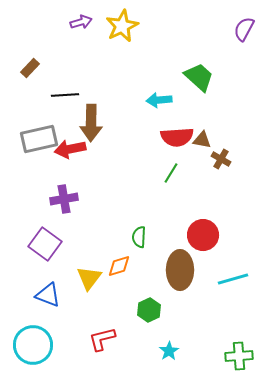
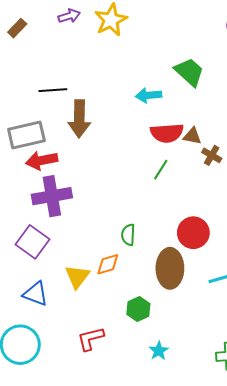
brown rectangle: (30, 68) -> (17, 28), moved
red arrow: (70, 149) -> (42, 160), moved
purple cross: (64, 199) -> (52, 196), size x1.4

